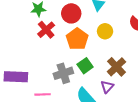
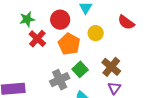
purple triangle: (107, 87) -> (114, 88), moved

